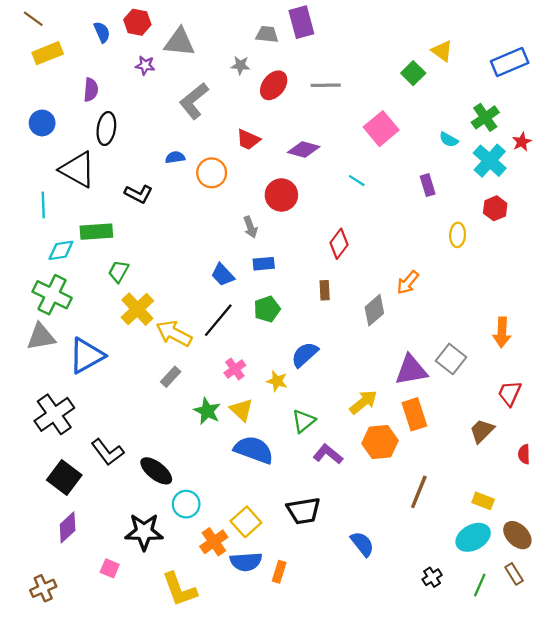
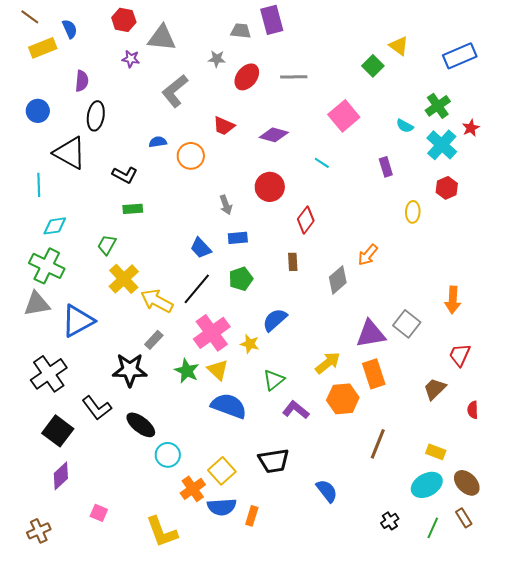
blue semicircle: (102, 32) -> (70, 29), moved
red circle: (281, 195) -> (270, 187), moved
green rectangle: (96, 232) -> (133, 209), moved, size x0.7
pink cross: (235, 369) -> (212, 333), size x1.8
black star: (144, 532) -> (130, 370), moved

